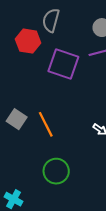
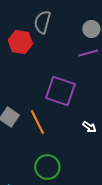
purple square: (63, 64) -> (60, 91), moved

